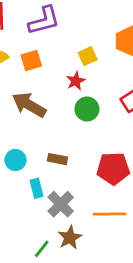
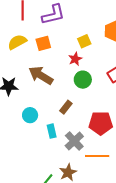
brown rectangle: (57, 159) -> (66, 107), moved, turned -64
cyan rectangle: (37, 188) -> (52, 131), moved
gray cross: (61, 204) -> (74, 141), moved

